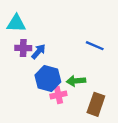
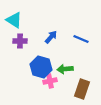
cyan triangle: (16, 23) -> (14, 20), turned 30
blue arrow: (38, 52) -> (51, 37), moved

